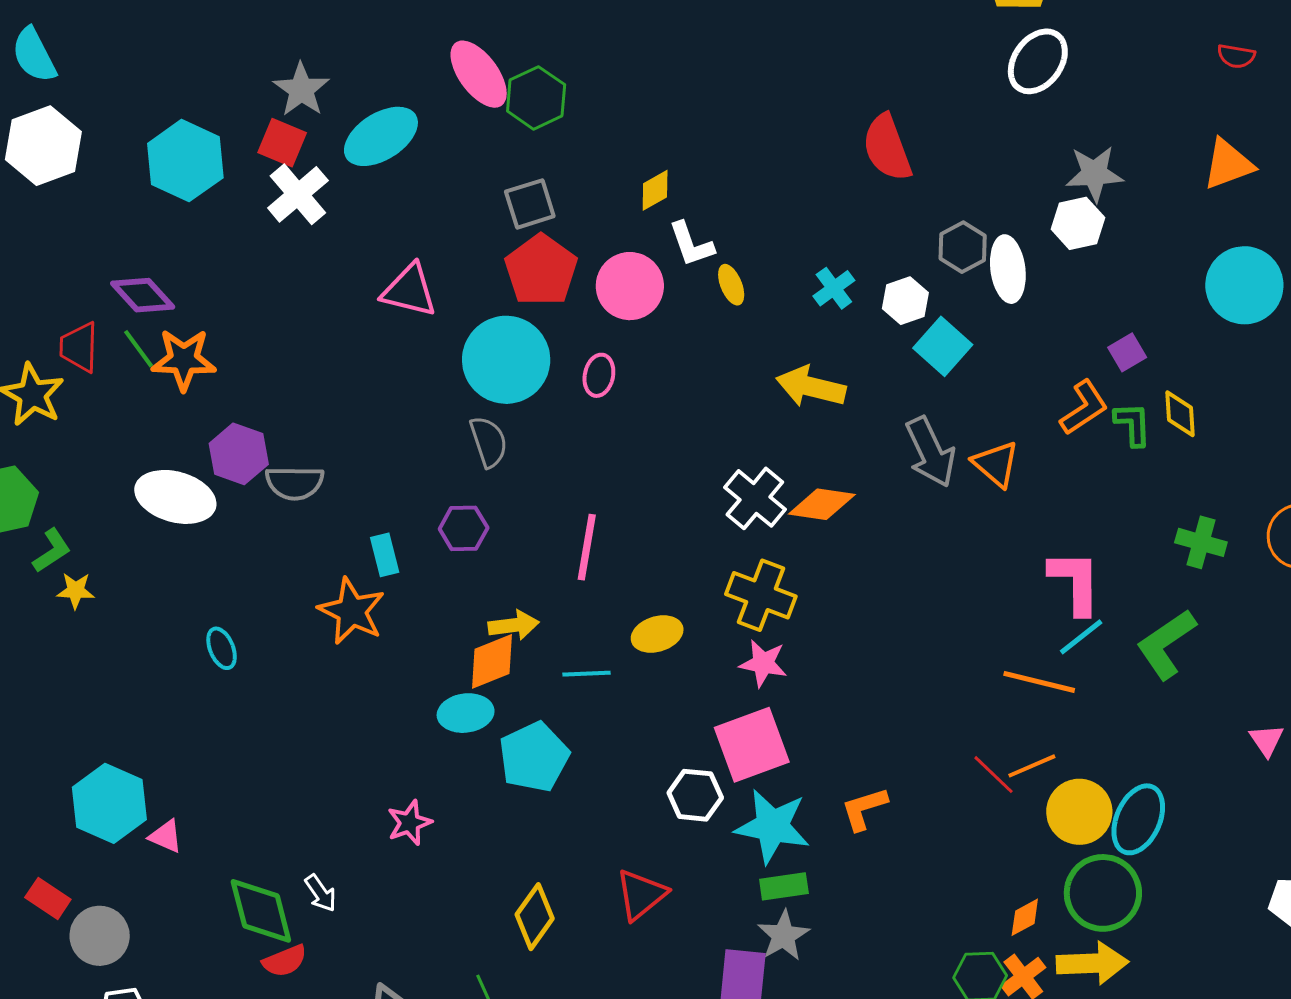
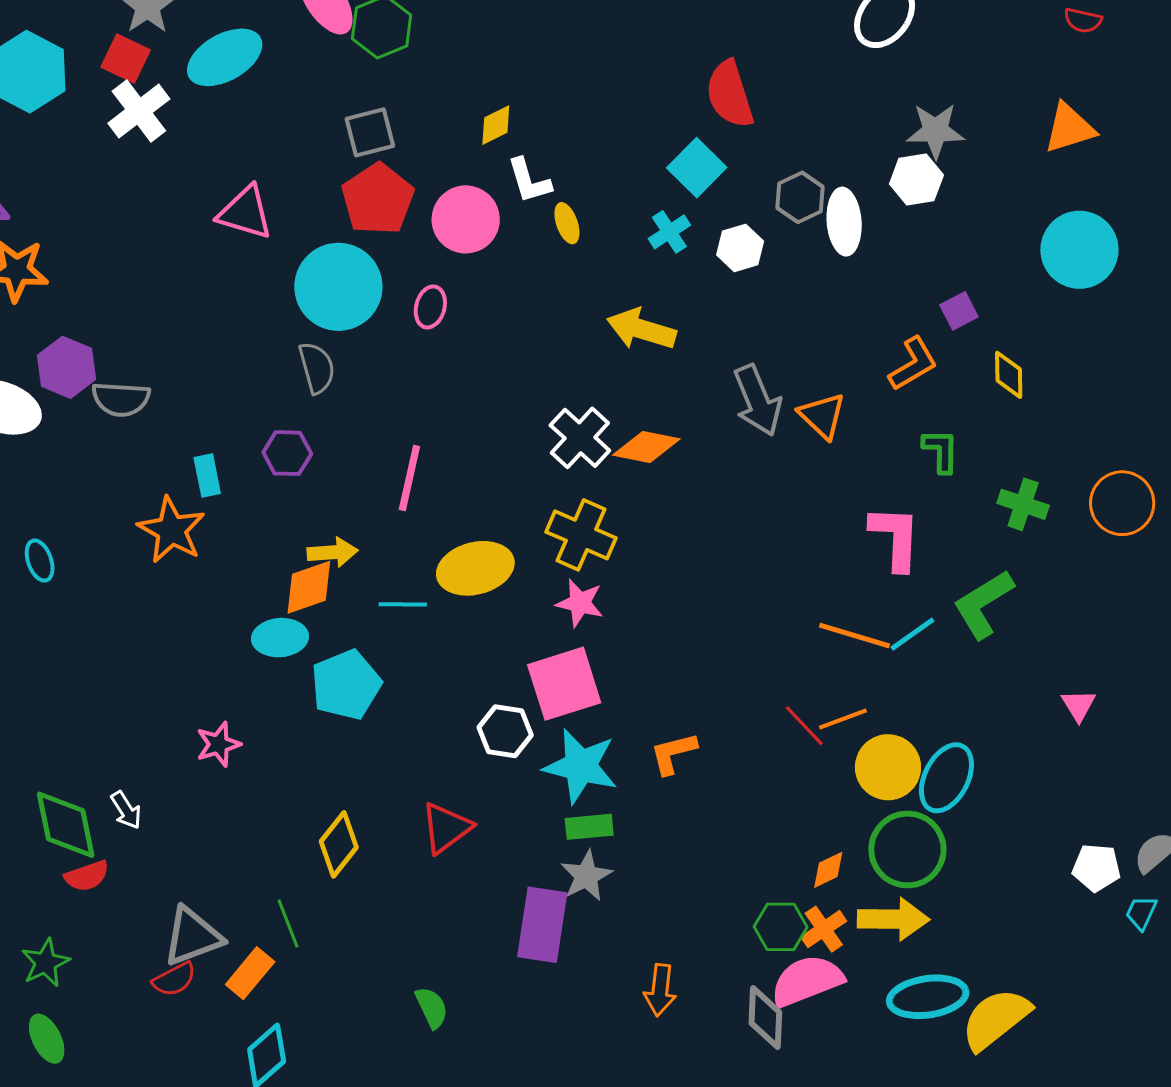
cyan square: (943, 346) -> (697, 168), moved
green L-shape: (1133, 424) -> (941, 451), moved
yellow ellipse: (657, 634) -> (475, 568), size x1.5
cyan line: (1081, 637) -> (912, 634), moved

